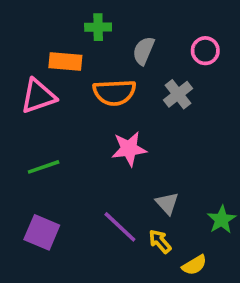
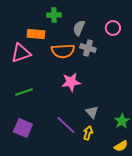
gray cross: (178, 94) -> (88, 48), moved, turned -35
yellow arrow: (160, 241) -> (88, 133), turned 56
yellow semicircle: (194, 265) -> (121, 146), moved

